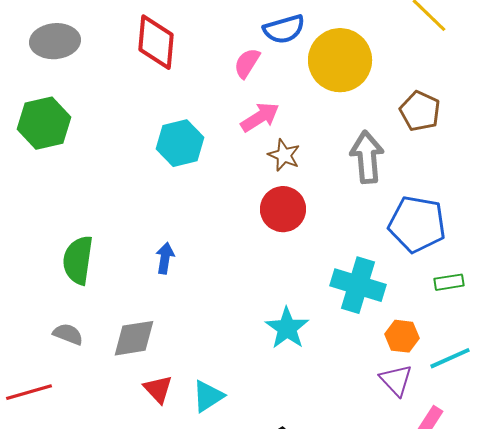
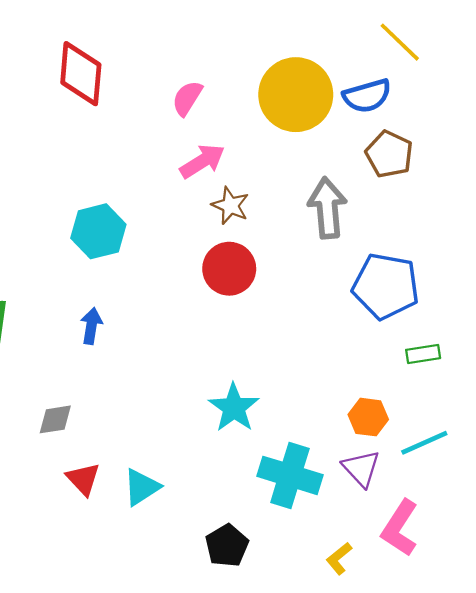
blue semicircle: (284, 29) -> (367, 96), moved
cyan hexagon: (180, 143) -> (98, 231), moved
cyan cross: (358, 285) -> (290, 475), moved
gray diamond: (134, 338) -> (55, 419), size x0.7

